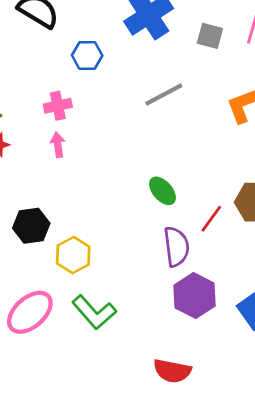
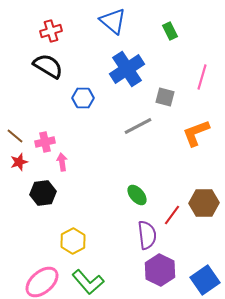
gray square: (210, 36) -> (165, 97), moved
pink cross: (58, 106) -> (45, 142), moved
black hexagon: (31, 226) -> (43, 193), moved

